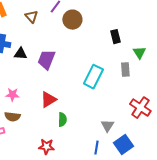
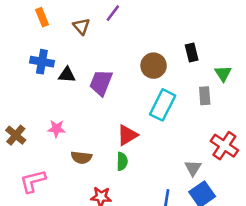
brown circle: (72, 20) -> (154, 66), moved
red triangle: (48, 100) -> (127, 135), moved
brown semicircle: (12, 117) -> (81, 157), moved
gray triangle: (107, 126) -> (193, 168), moved

